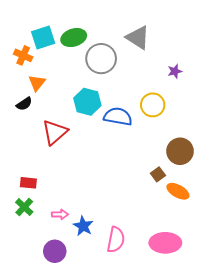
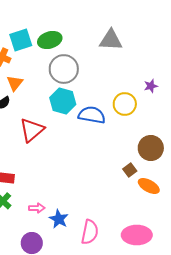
gray triangle: (138, 38) -> (111, 40), turned -30
gray circle: (101, 59) -> (64, 69), moved
purple star: (175, 71) -> (151, 86), moved

